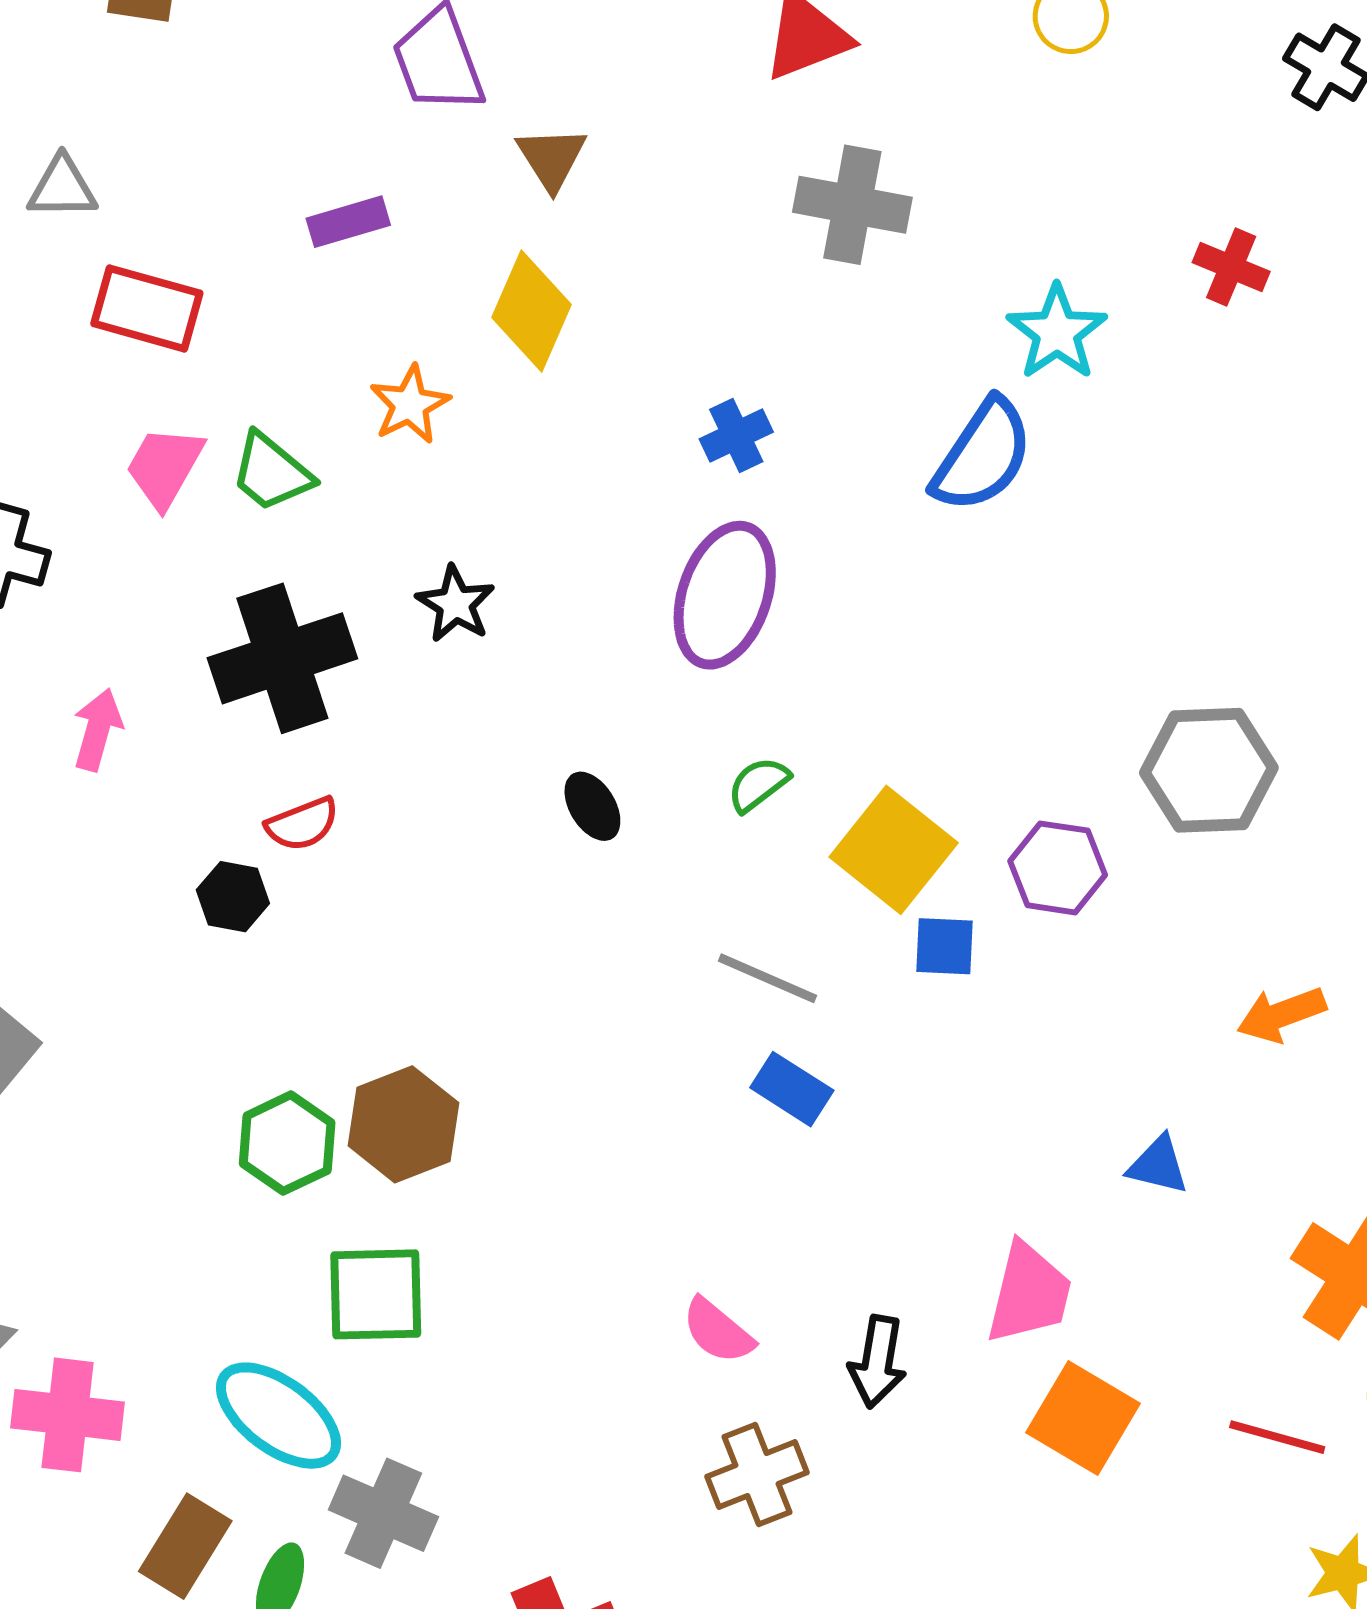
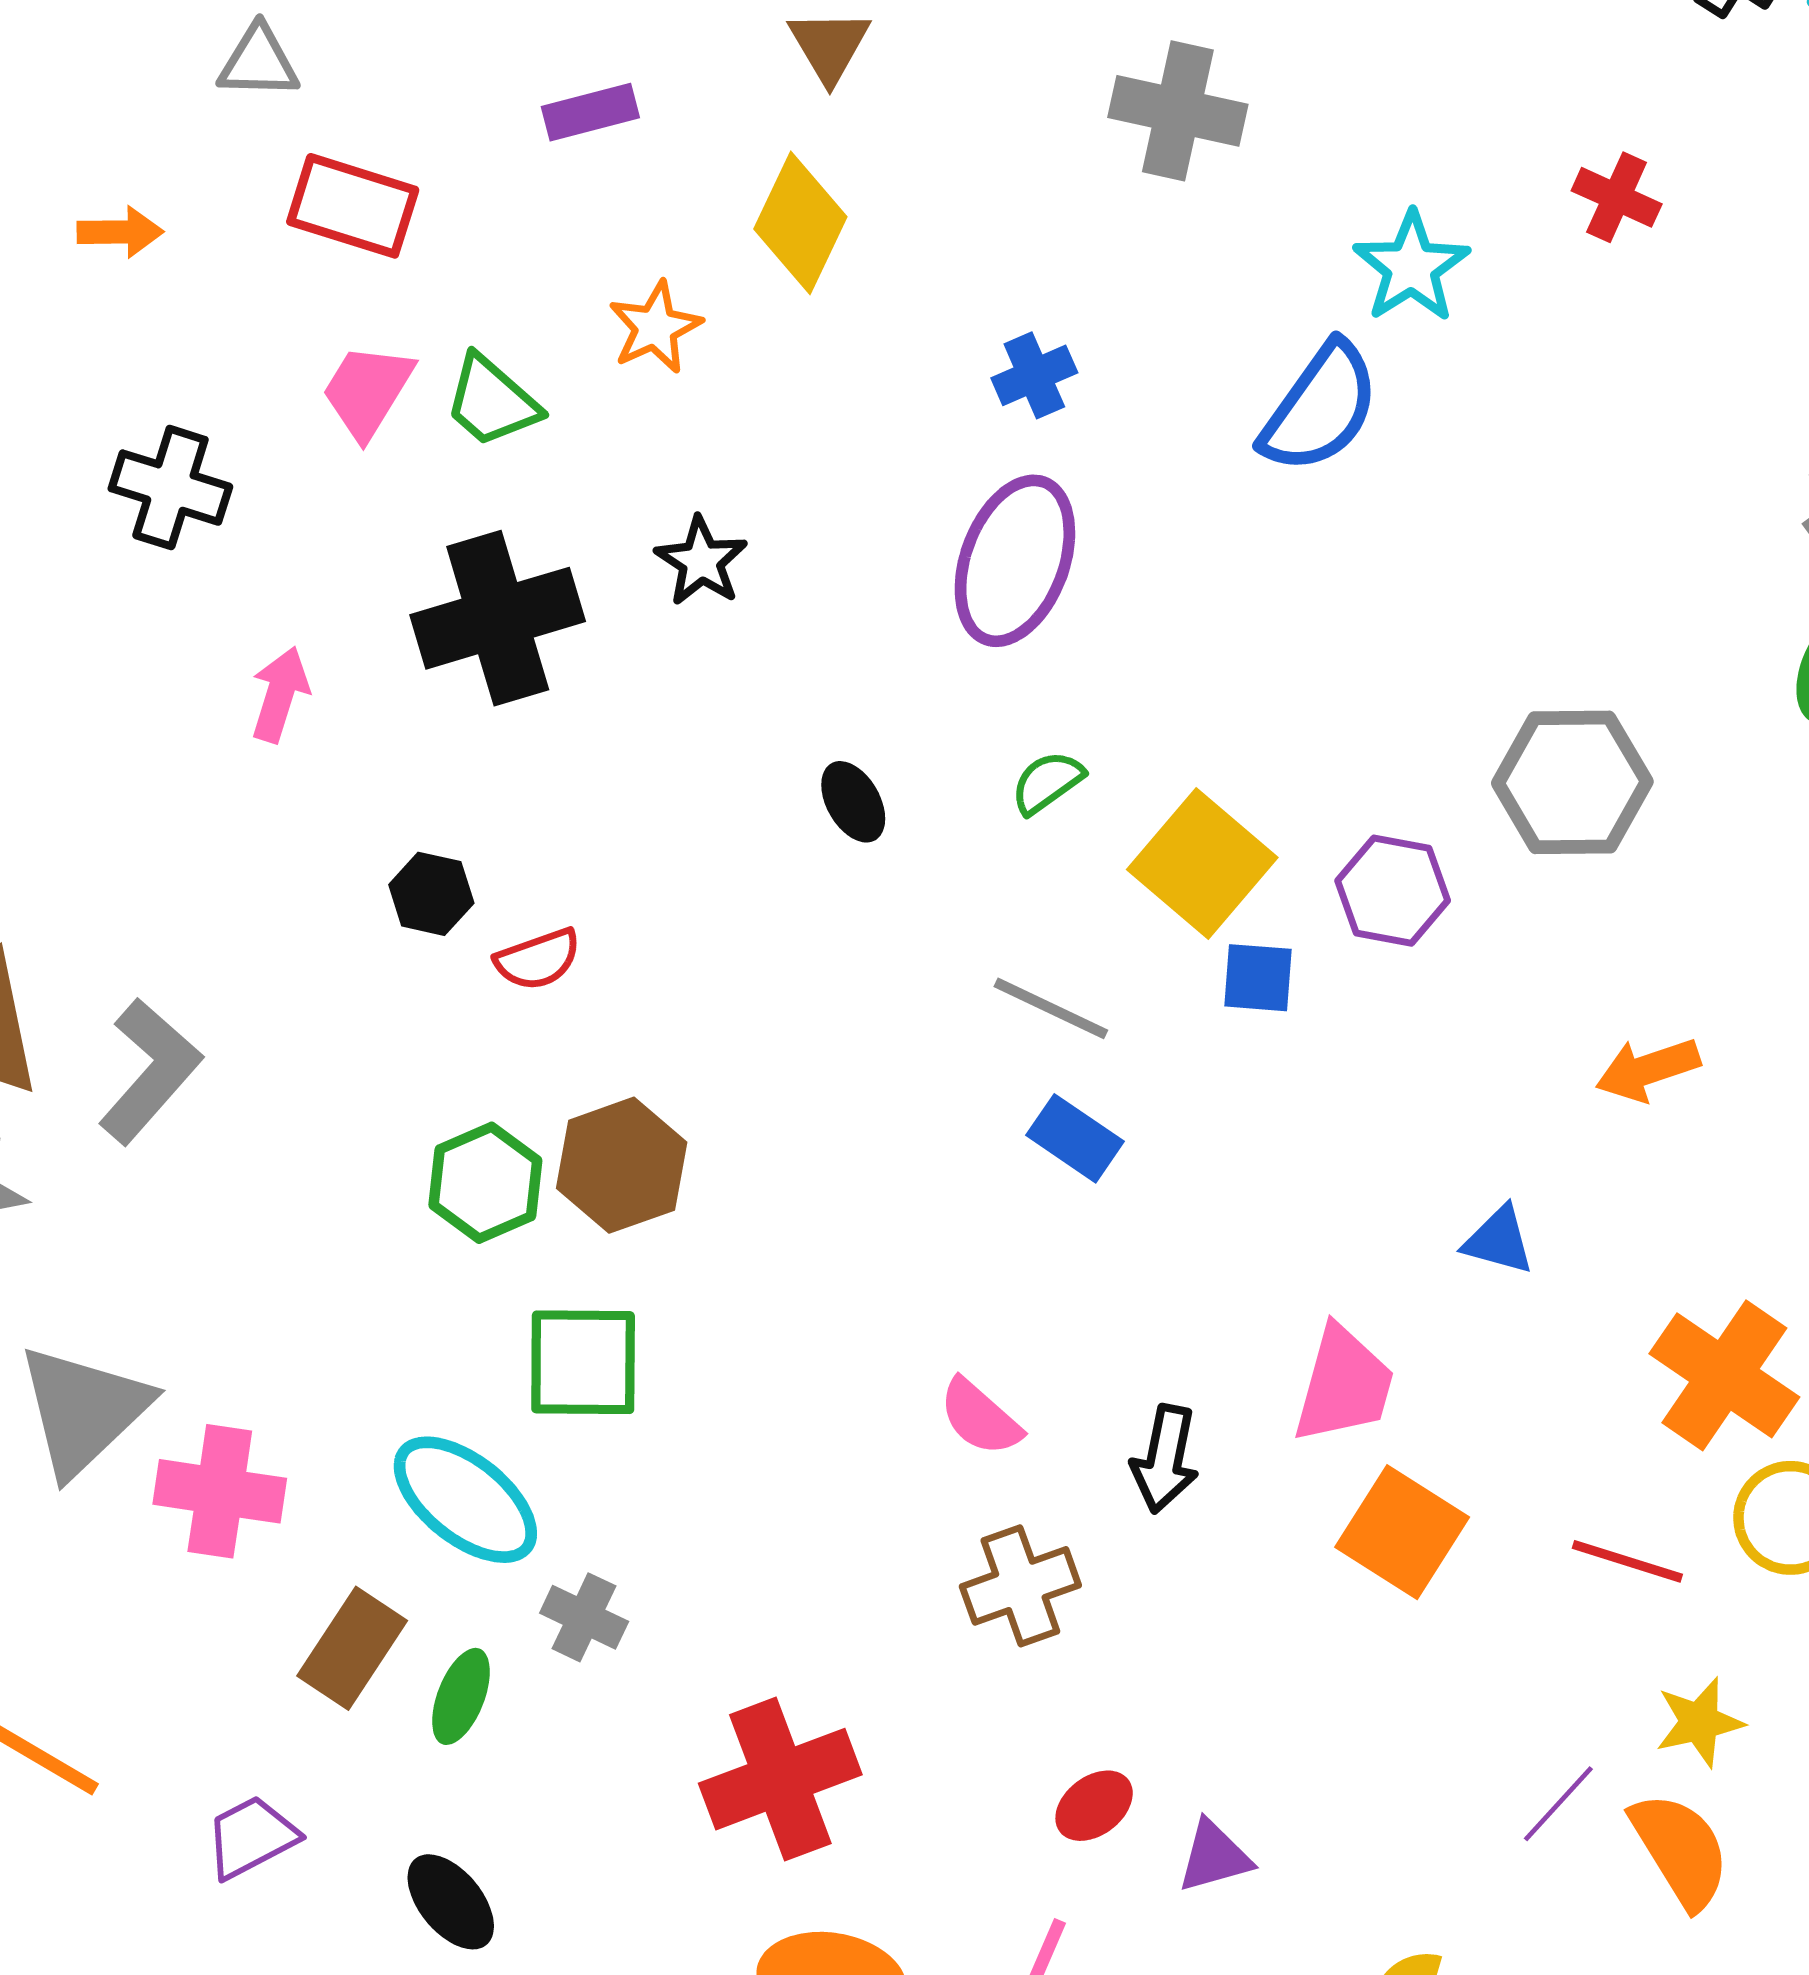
red semicircle: (302, 824) -> (538, 959), moved
gray cross: (383, 1513) -> (584, 1617), size x0.7

